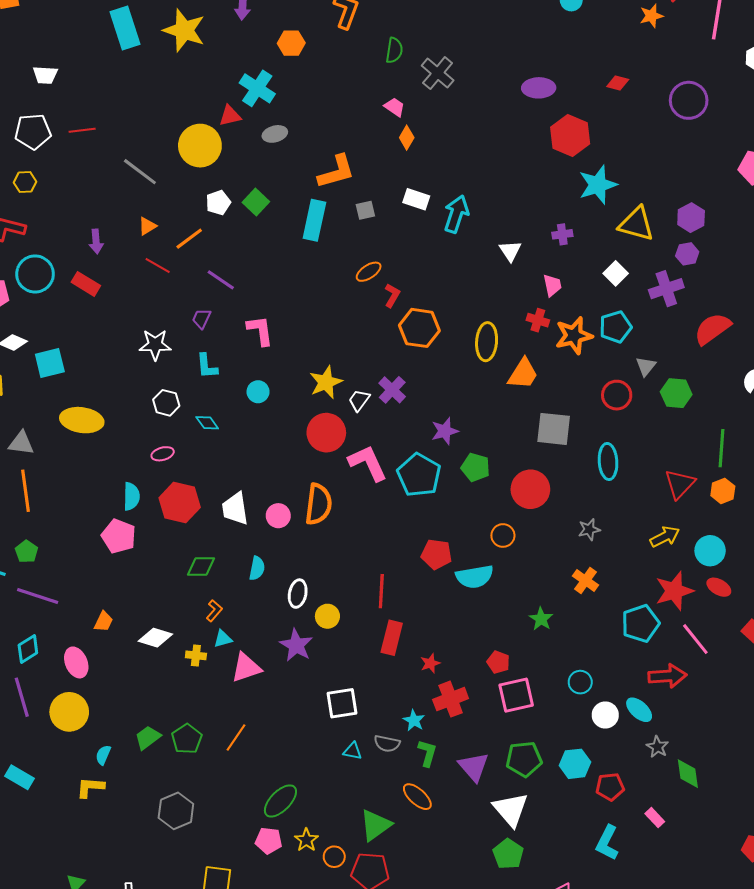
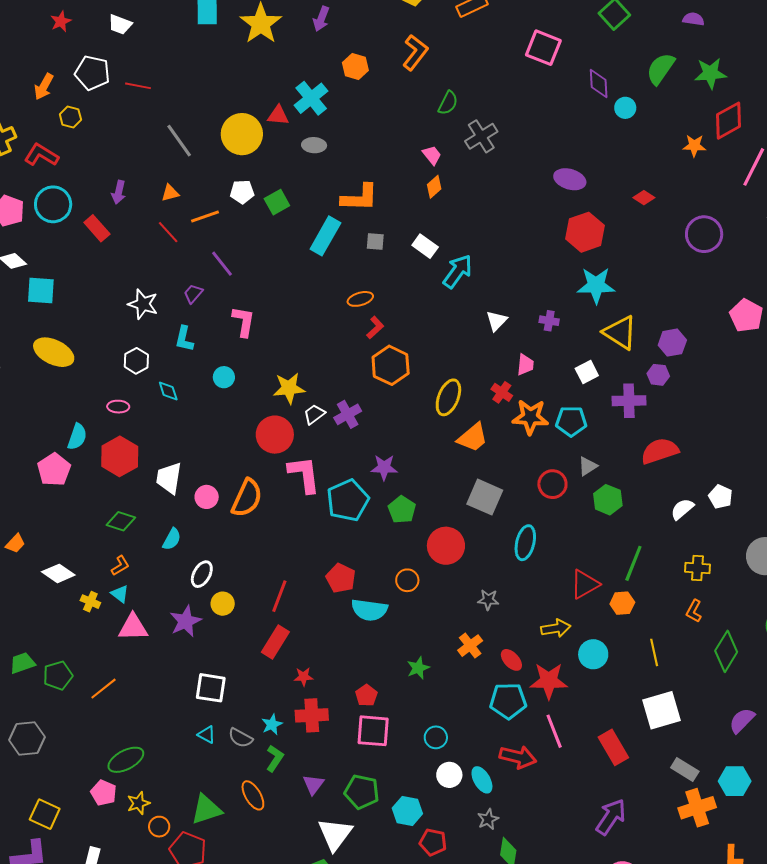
red ellipse: (719, 587) -> (511, 660), moved
cyan triangle: (223, 639) -> (120, 594), turned 36
purple triangle: (474, 767) -> (313, 784), size x0.7

